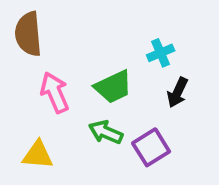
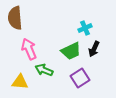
green trapezoid: (113, 87) -> (71, 51), moved
green arrow: (106, 132) -> (44, 70), moved

